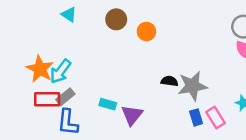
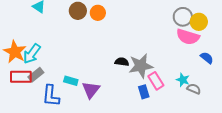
orange circle: (146, 31) -> (98, 13), moved
pink rectangle: (215, 117) -> (156, 81), moved
blue L-shape: (68, 122) -> (51, 96), moved

